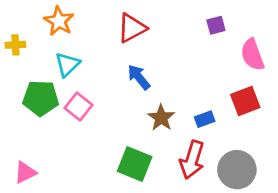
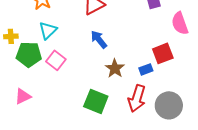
yellow cross: (15, 45) -> (11, 36), moved
red square: (245, 101) -> (163, 53), moved
pink triangle: (25, 172) -> (23, 96), moved

